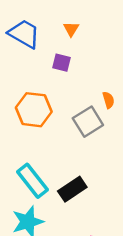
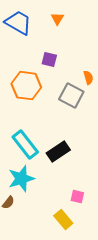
purple square: (61, 63) -> (49, 60), moved
gray square: (88, 122) -> (71, 96), turned -30

